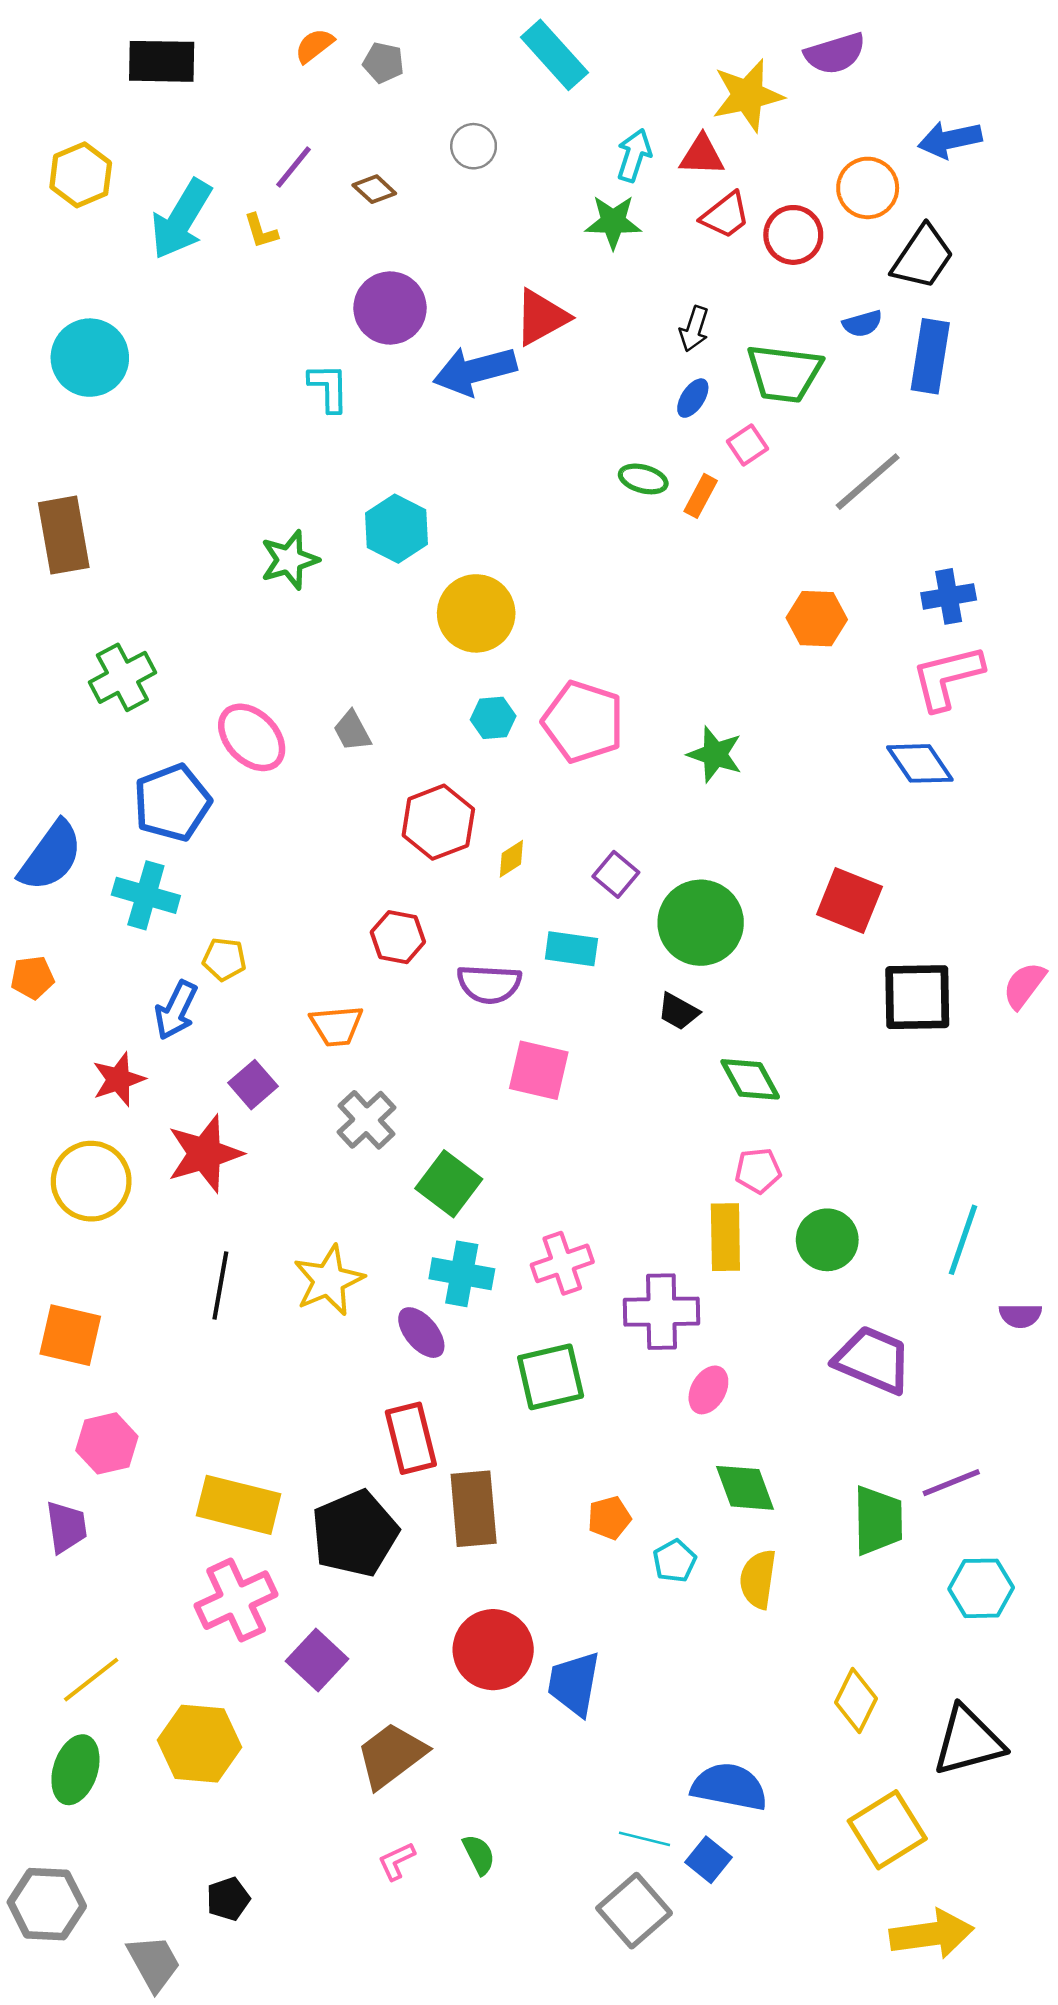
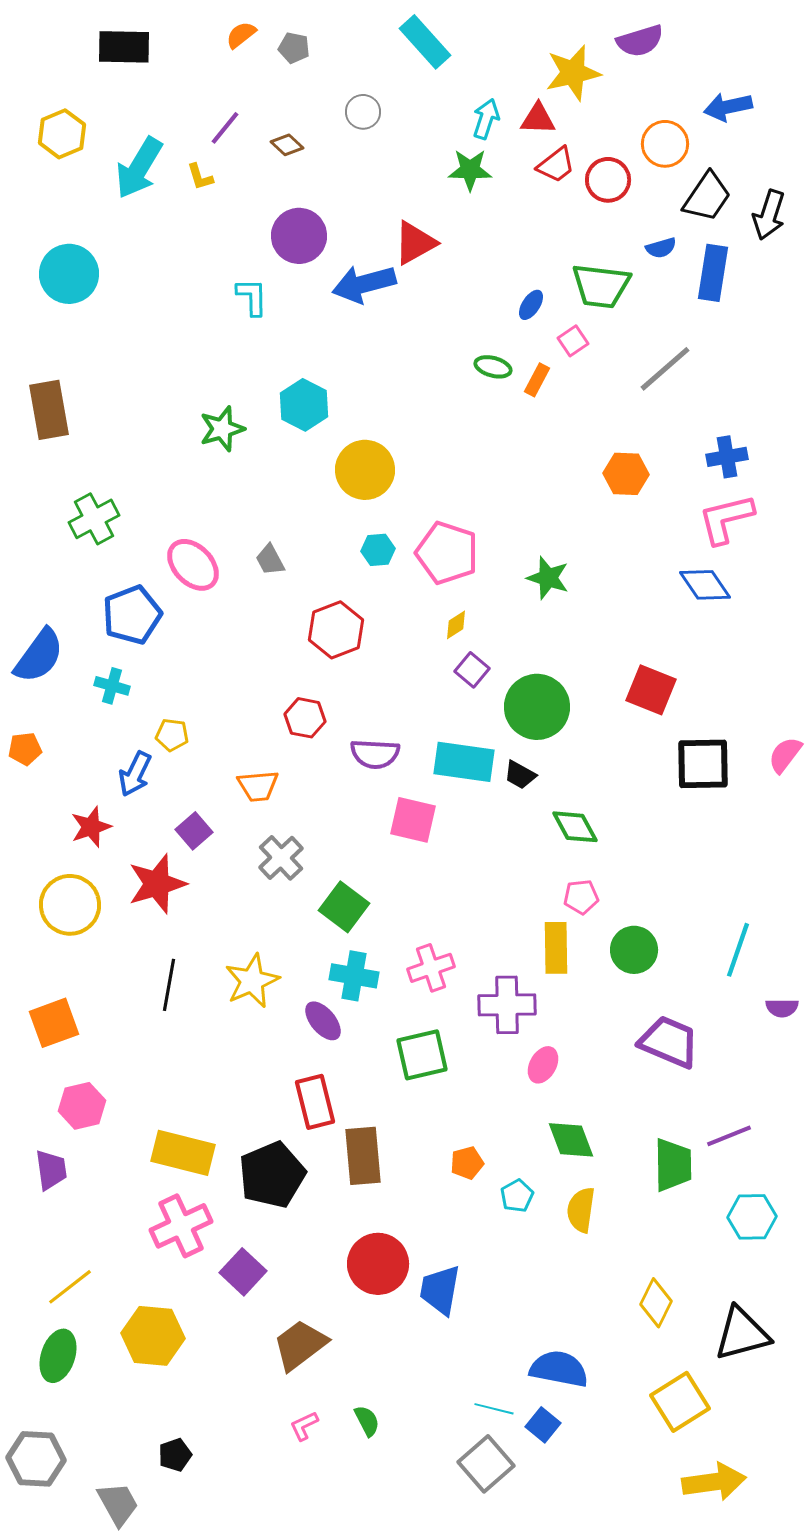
black arrow: (694, 329) -> (769, 215), moved, size x1.4
yellow diamond: (511, 859) -> (456, 625), moved
cyan cross: (146, 895) -> (112, 686), size x0.7
cyan rectangle: (571, 949) -> (464, 762), moved, size x1.5
orange square: (70, 1335) -> (54, 1023), turned -33

